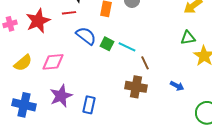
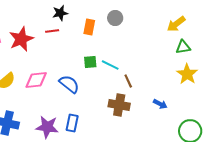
blue semicircle: (86, 36) -> (69, 84), moved
green triangle: (188, 38) -> (183, 47), moved
green square: (107, 44) -> (90, 62), turned -32
purple star: (61, 96) -> (47, 127), moved, turned 30

